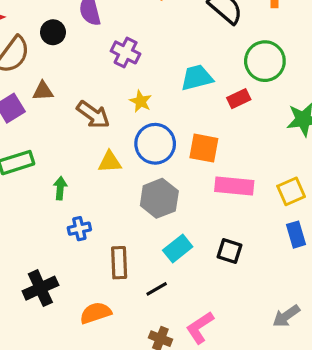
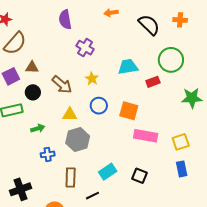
black circle: (53, 32) -> (33, 92), moved
blue circle: (155, 144) -> (99, 106), size x0.7
green arrow: (60, 188) -> (38, 128), turned 64
gray hexagon: (159, 198) -> (78, 140), moved

